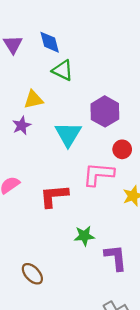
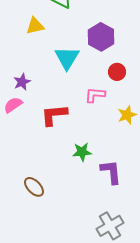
purple star: (22, 126) -> (22, 82), moved
pink L-shape: (98, 174) -> (95, 95), size x0.7

